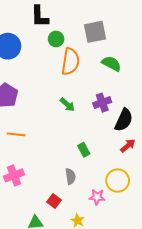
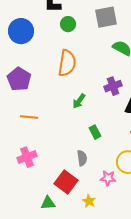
orange semicircle: (70, 62) -> (67, 63), moved
green arrow: (67, 105) -> (79, 101), moved, turned 84
red square: (54, 201) -> (66, 182), size x1.6

